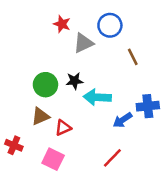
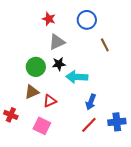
gray triangle: (83, 43) -> (57, 42), moved
blue cross: (148, 106) -> (117, 122), moved
blue arrow: (123, 120) -> (91, 102), moved, turned -35

